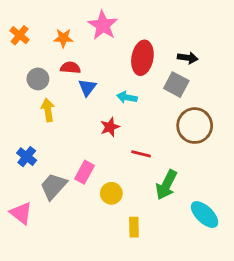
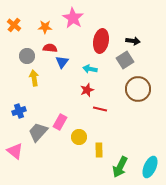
gray square: (176, 85) -> (125, 60), turned 30
red star: (110, 127) -> (87, 90), moved
blue cross: (27, 157) -> (19, 111), turned 32
green arrow: (166, 185) -> (120, 167), moved
cyan ellipse: (205, 215) -> (150, 167), moved, turned 70
yellow rectangle: (134, 227) -> (99, 150), moved

